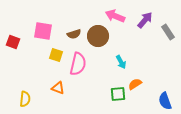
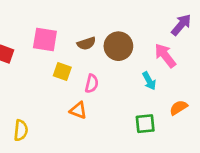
pink arrow: (115, 16) -> (165, 55), moved, turned 30
pink semicircle: (78, 64) -> (92, 84), size x0.6
orange semicircle: (135, 84) -> (179, 108), moved
orange triangle: (58, 88) -> (78, 110), moved

